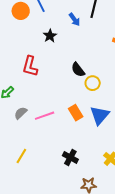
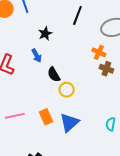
blue arrow: (74, 20) -> (37, 56), moved
black star: (50, 36) -> (45, 34), moved

